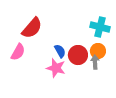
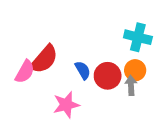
red semicircle: (32, 28) -> (44, 59), moved
pink star: (56, 68) -> (66, 105), moved, turned -30

